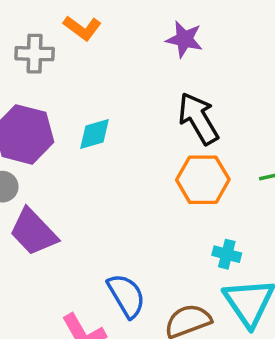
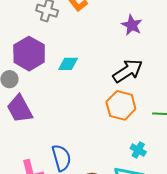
black arrow: (198, 119) -> (128, 71), turned 72
cyan cross: (227, 254) -> (138, 150), moved

